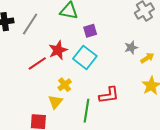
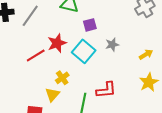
gray star: (131, 48) -> (112, 45), moved

